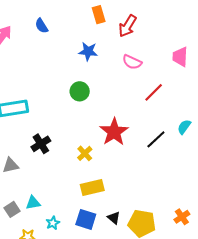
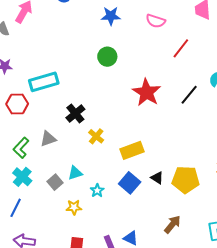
yellow cross: (85, 153) -> (96, 136), moved
blue square: (86, 219) -> (130, 183), turned 30

